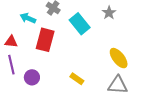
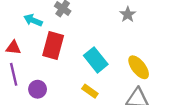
cyan rectangle: (80, 24) -> (96, 60), moved

